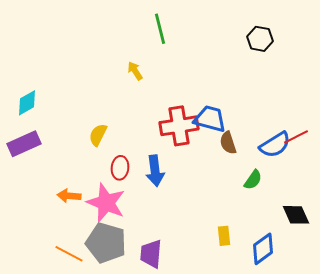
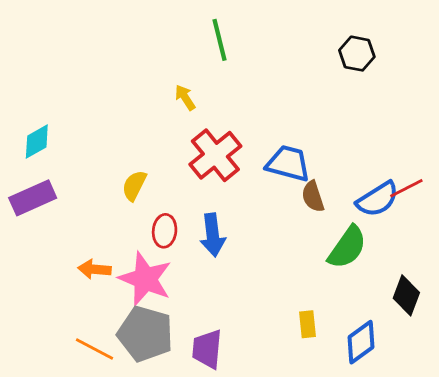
red cross: (179, 126) -> (215, 155), moved, turned -30
green semicircle: (253, 180) -> (347, 247), size x1.6
black diamond: (296, 215) -> (406, 295), turned 44

